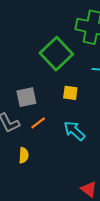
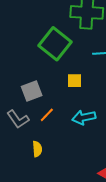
cyan arrow: (74, 131) -> (84, 117), turned -45

